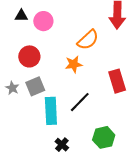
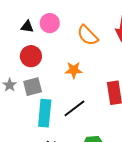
black triangle: (21, 16) -> (27, 27), moved
orange semicircle: (88, 40) -> (88, 35), moved, turned 80

